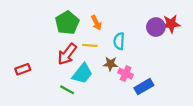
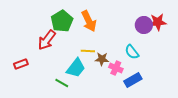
orange arrow: (96, 23) -> (89, 21), size x1.5
cyan semicircle: (119, 41) -> (132, 52), moved, turned -42
yellow line: (90, 45) -> (88, 51), moved
red arrow: (67, 54) -> (47, 40), moved

